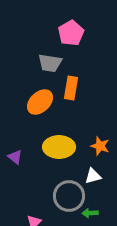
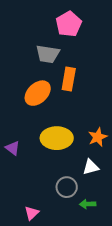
orange star: (100, 146) -> (98, 137), turned 30
gray circle: (69, 196) -> (67, 187), size x0.7

